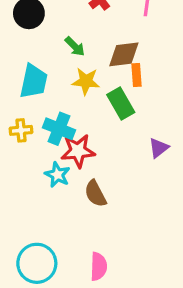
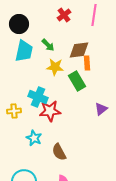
cyan trapezoid: (34, 81) -> (24, 51), moved
yellow cross: (21, 130) -> (14, 111), moved
cyan star: (57, 175) -> (34, 138), moved
brown semicircle: (95, 194) -> (59, 152), moved

